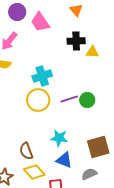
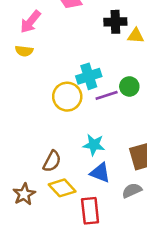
cyan cross: (42, 76) -> (89, 76), moved
green circle: (87, 100) -> (129, 86), moved
brown semicircle: (26, 151) -> (52, 161), turned -132

